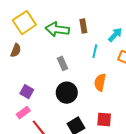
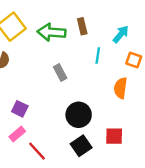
orange semicircle: (100, 82) -> (121, 88), moved
black circle: (67, 93) -> (79, 115), moved

